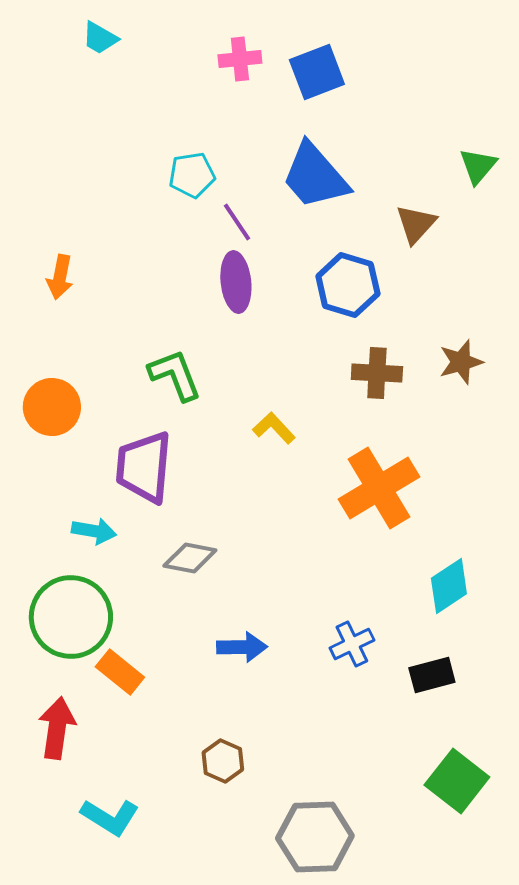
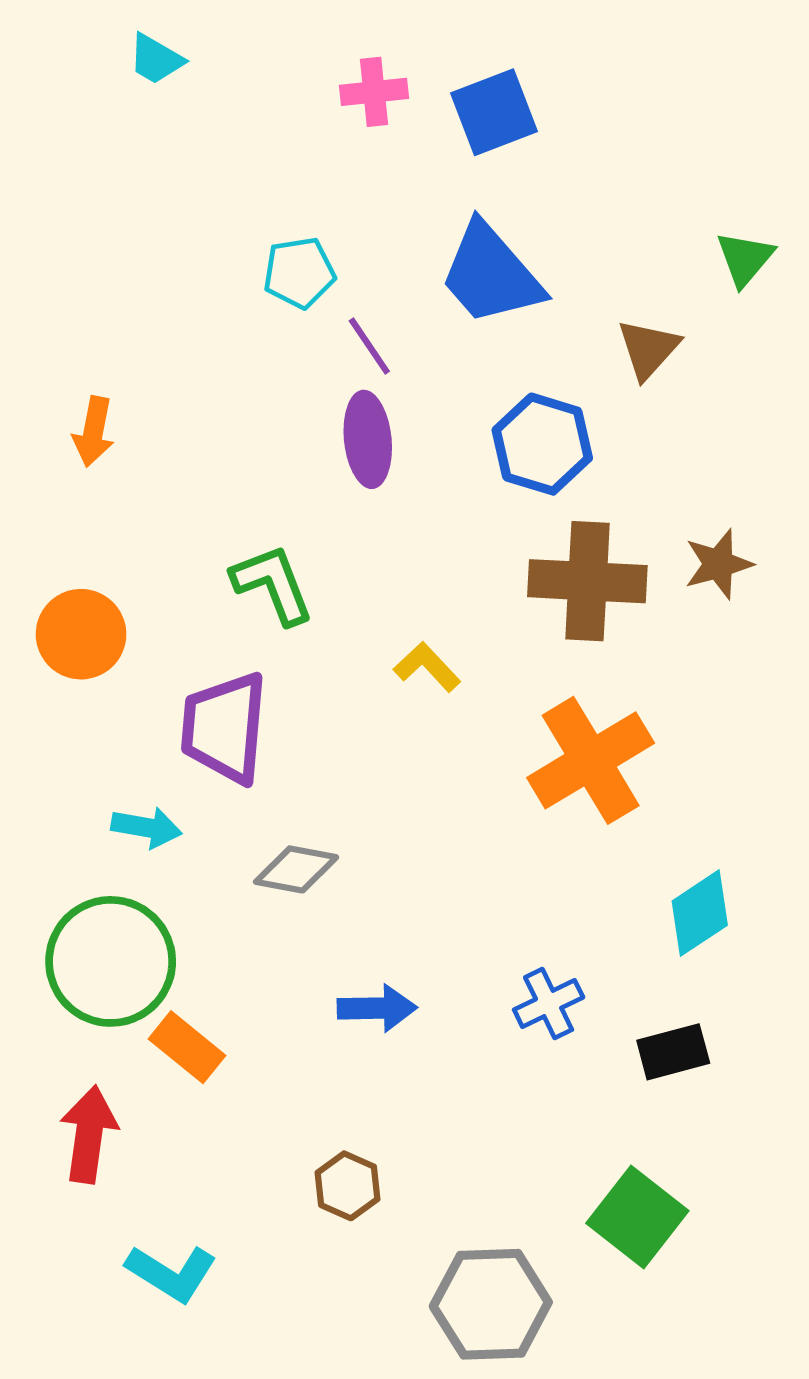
brown cross: (377, 373) -> (587, 581), size x1.5
green square: (457, 781) -> (637, 1217), moved

